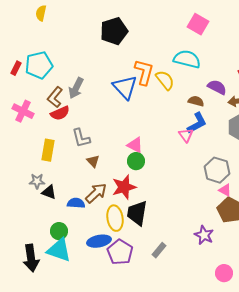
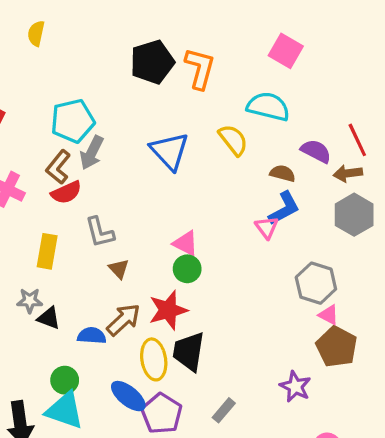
cyan pentagon: (39, 65) -> (73, 121), moved
orange L-shape: (144, 72) -> (200, 68), moved
blue ellipse: (99, 241) -> (128, 396), turned 50

